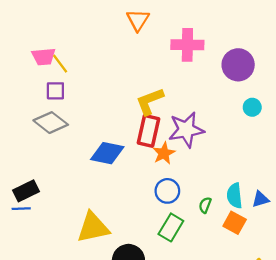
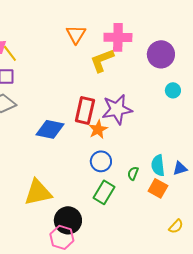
orange triangle: (138, 20) -> (76, 34), moved
yellow L-shape: (150, 101) -> (102, 60), moved

